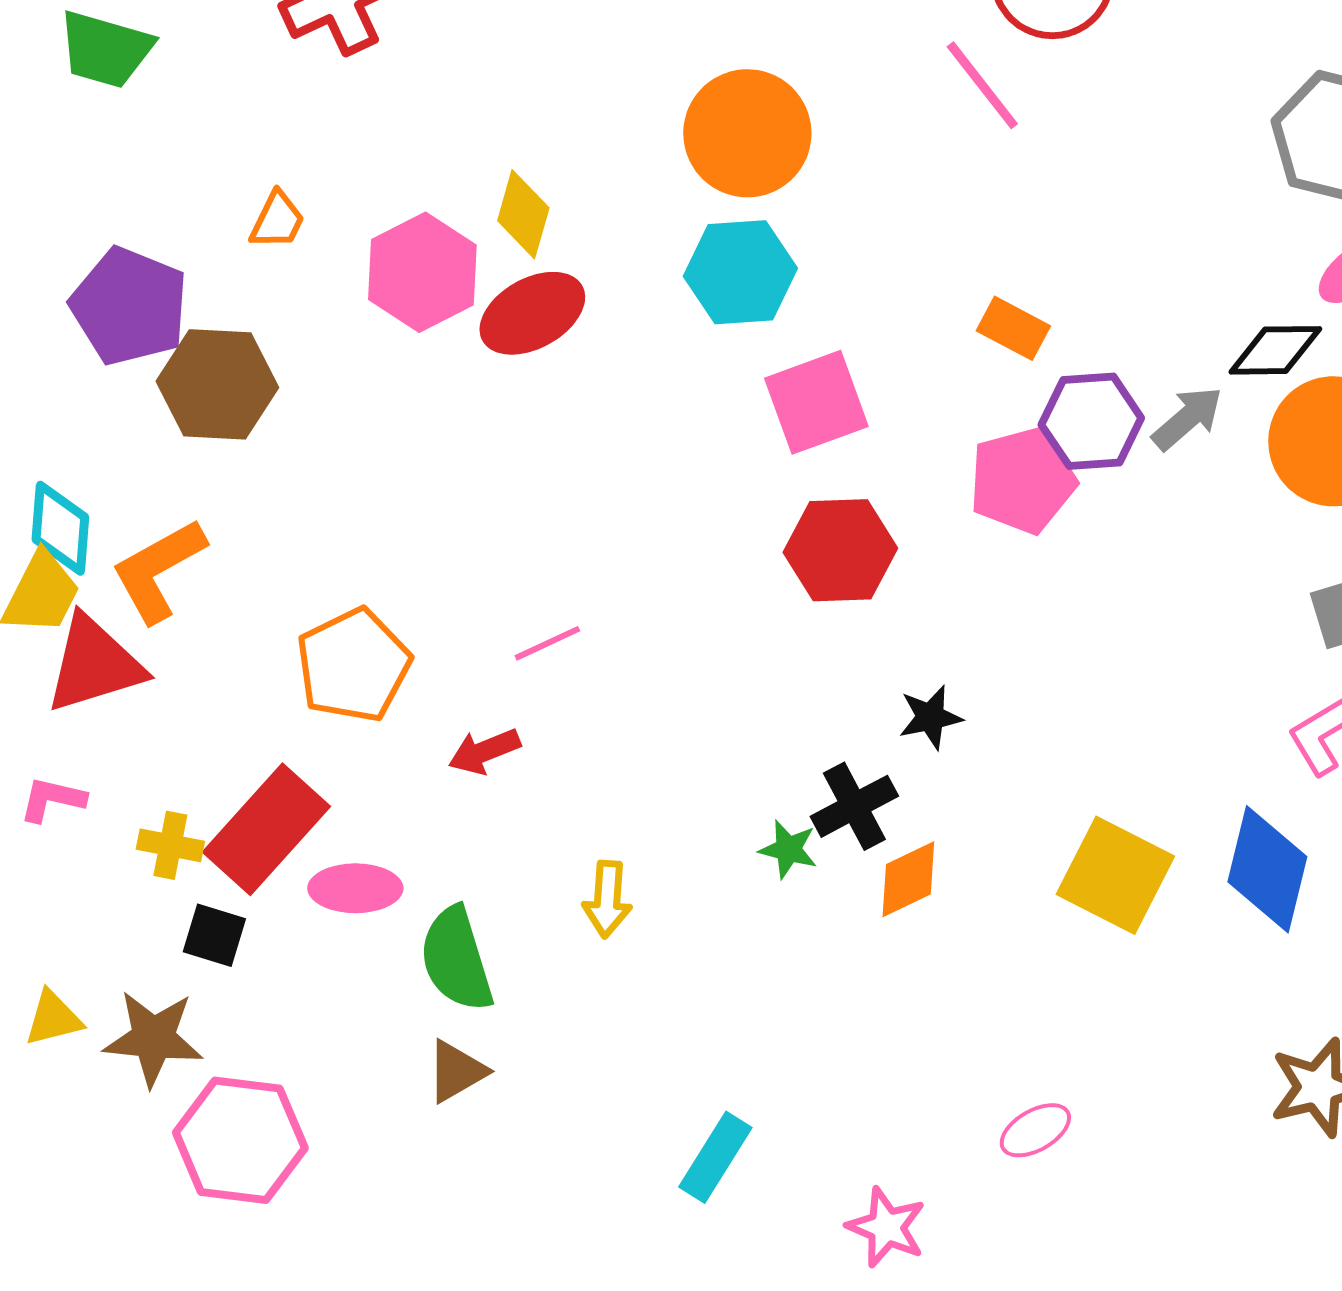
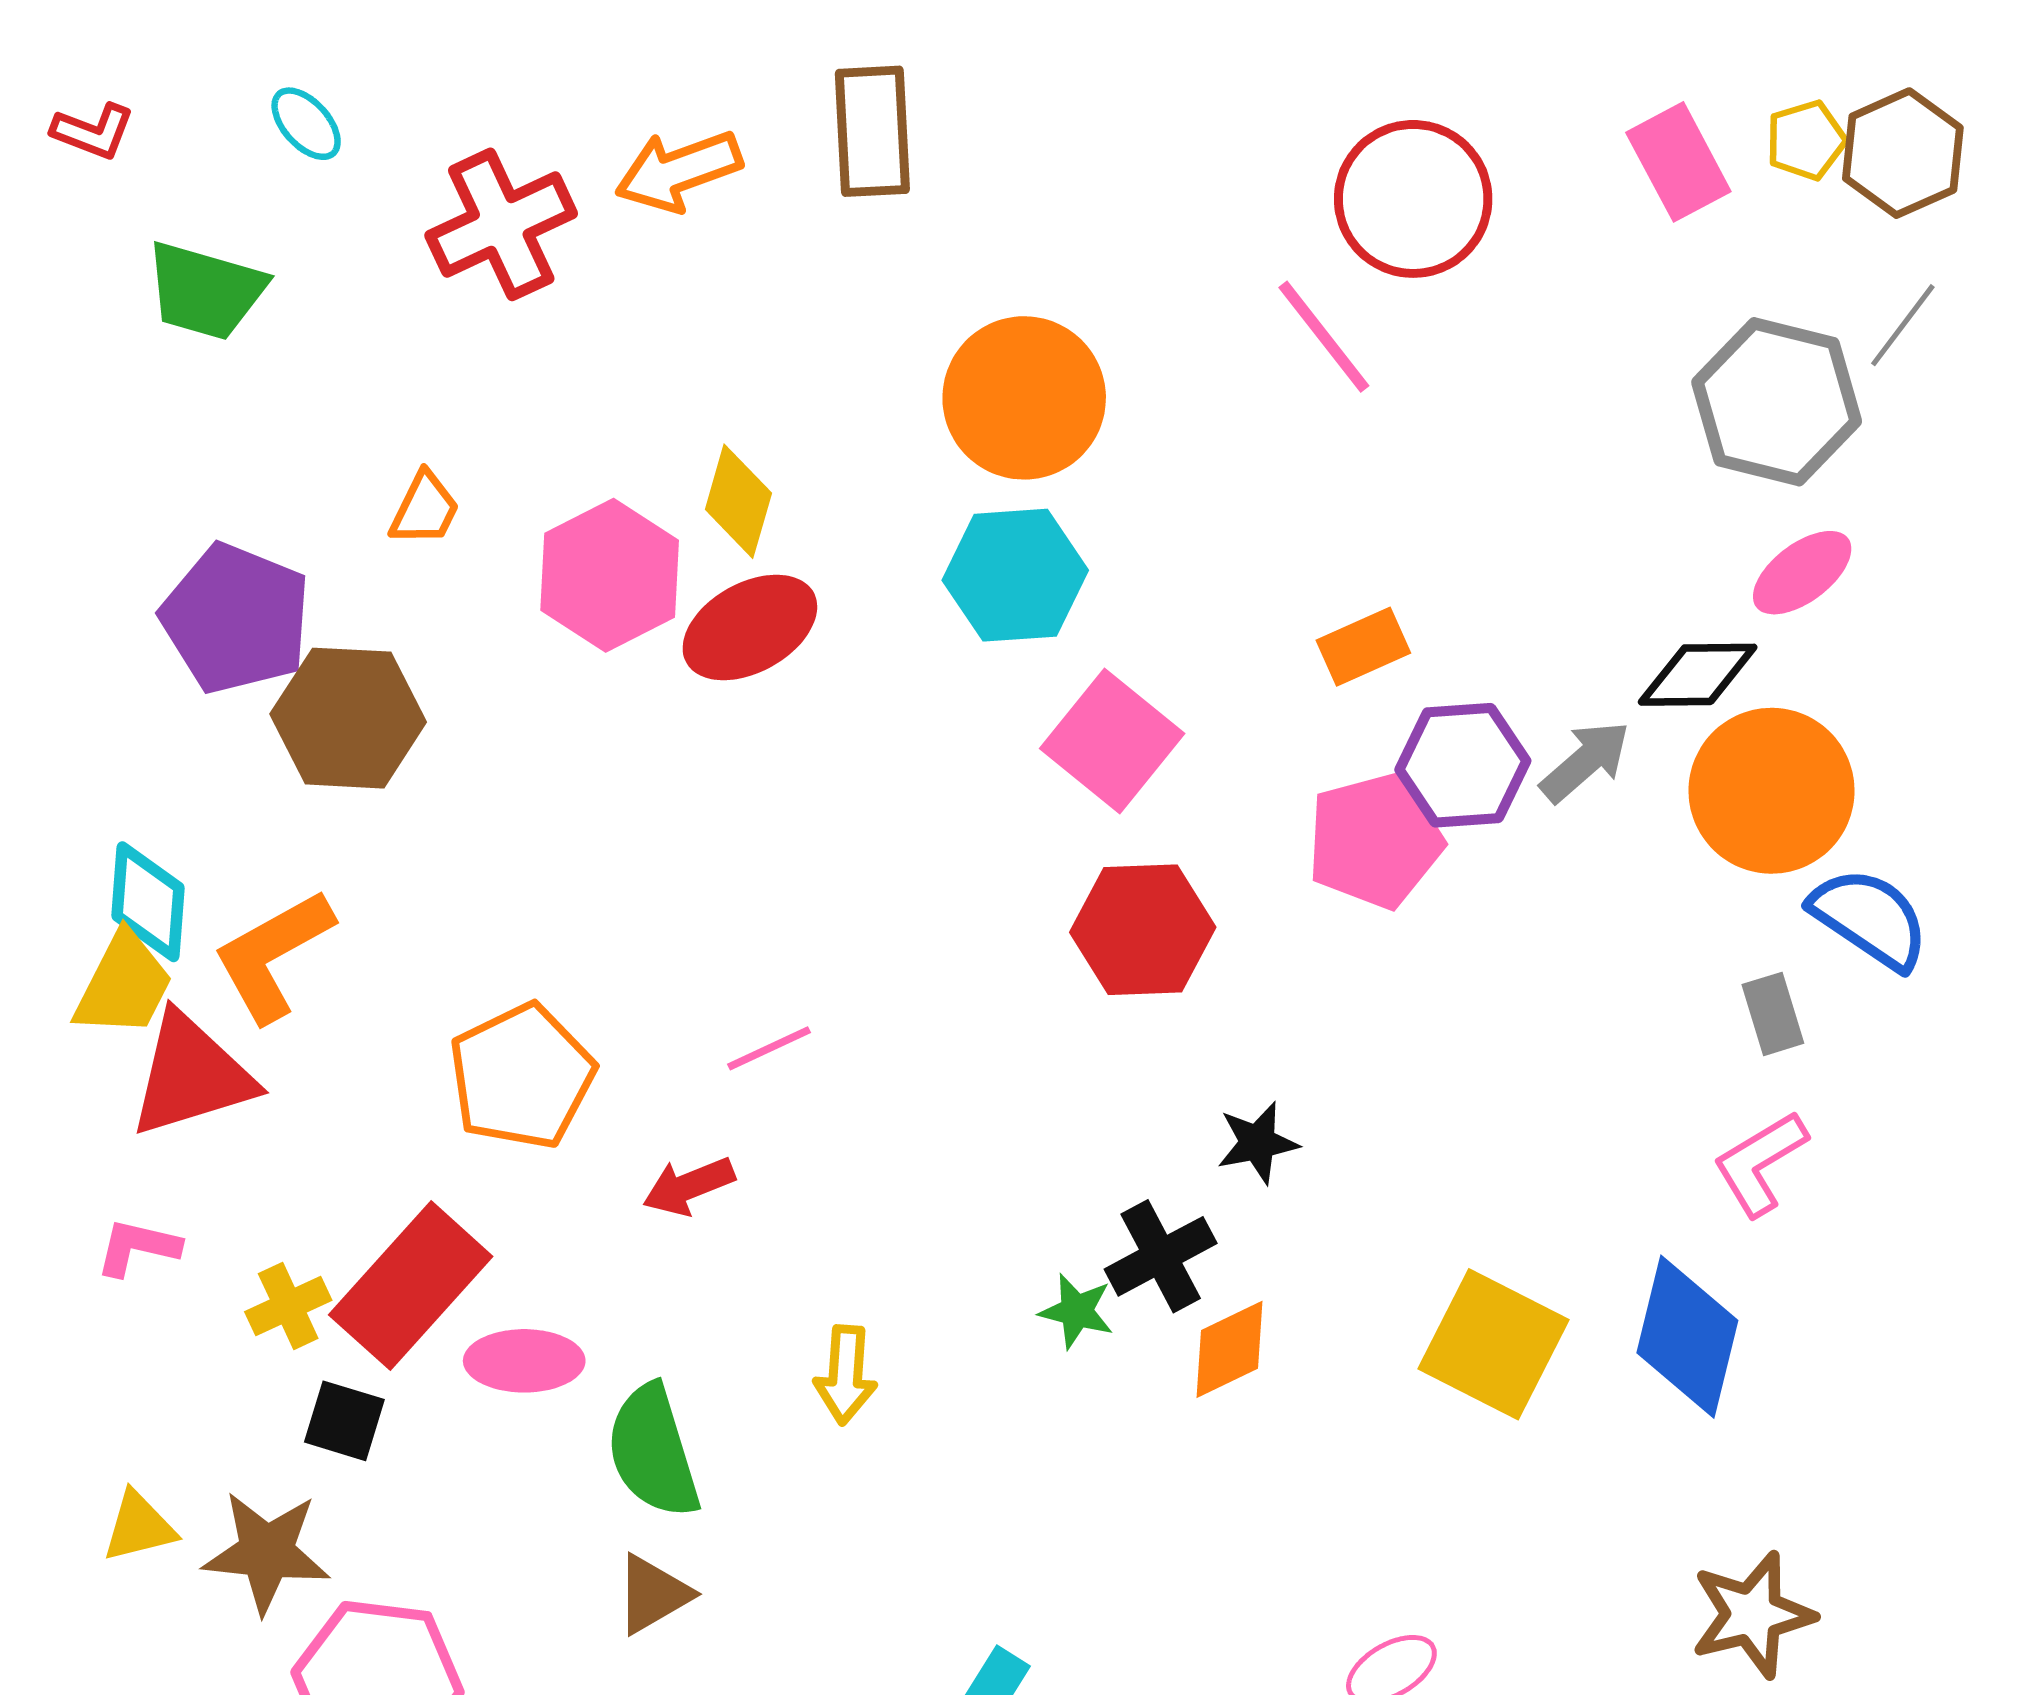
orange rectangle: (1013, 328) -> (1363, 647), turned -52
pink square: (816, 402) -> (1112, 741), turned -31
yellow cross: (170, 845) -> (288, 1306), turned -36

